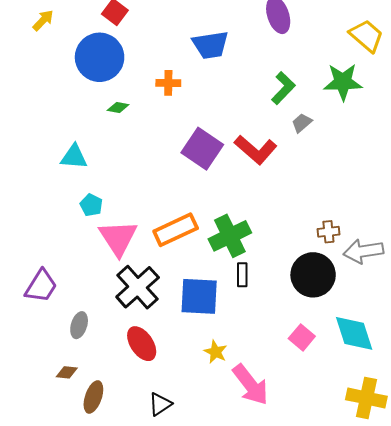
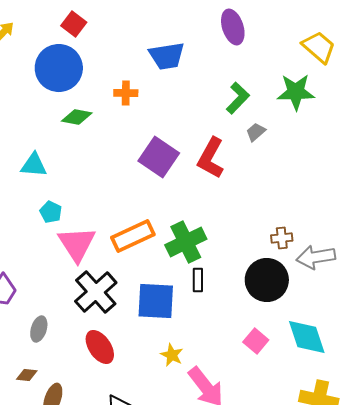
green diamond: (118, 108) -> (77, 117), size x1.4
red L-shape: (256, 150) -> (211, 158), turned 78

